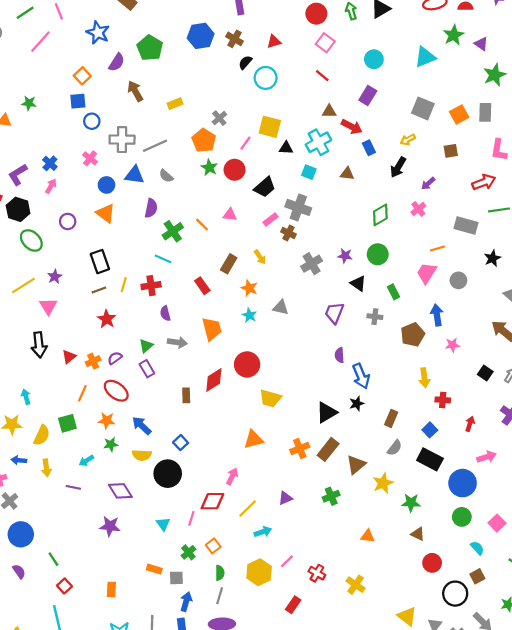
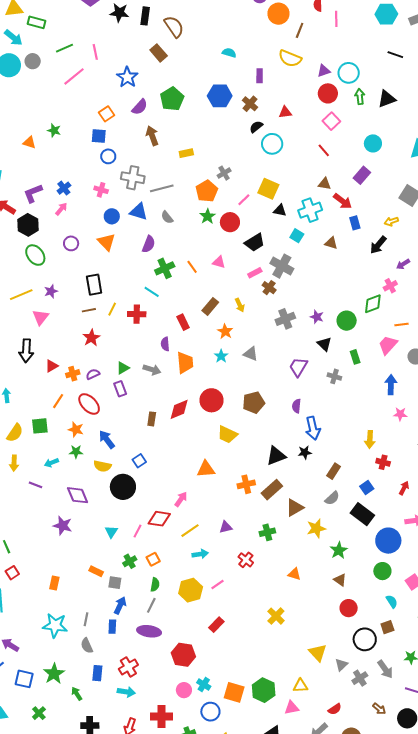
pink cross: (90, 158) -> (101, 190), turned -32
green diamond: (380, 215) -> (373, 304), moved
purple semicircle: (165, 313) -> (165, 344), moved
brown pentagon: (413, 335) -> (254, 403), moved
green star: (411, 503) -> (339, 550), turned 30
red cross: (317, 573) -> (246, 560), moved

